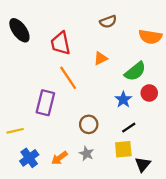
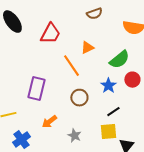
red trapezoid: (61, 43) -> (50, 34), turned -140
orange line: (68, 78) -> (71, 66), moved
brown circle: (89, 124) -> (79, 98), moved
orange arrow: (59, 158) -> (49, 122), moved

